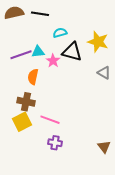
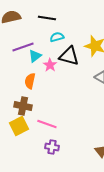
black line: (40, 14) -> (47, 18), moved
cyan triangle: (38, 52) -> (35, 56), turned -32
purple line: (21, 55) -> (23, 47), moved

